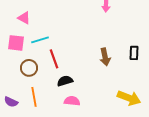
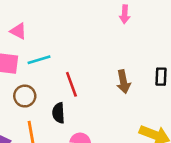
red line: (54, 59) -> (71, 84), moved
black semicircle: (65, 81) -> (58, 113), moved, turned -77

